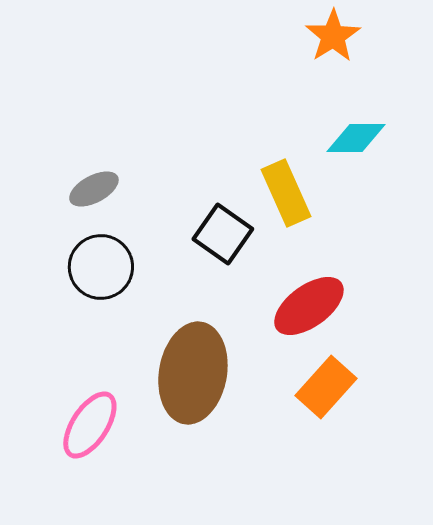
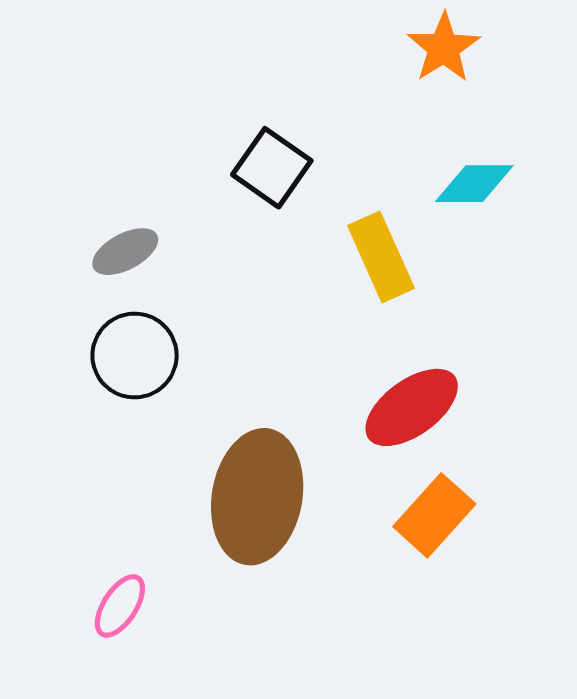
black square: (223, 234) -> (272, 168), moved
pink ellipse: (90, 425) -> (120, 606), moved, size x0.7

